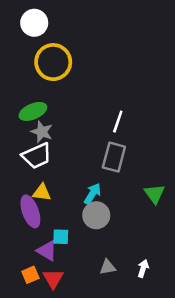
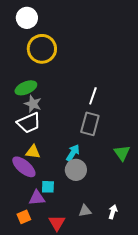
purple ellipse: (30, 211) -> (24, 167), turned -30
purple triangle: (47, 251) -> (37, 198), turned -36
red triangle: (53, 279) -> (57, 223), moved

